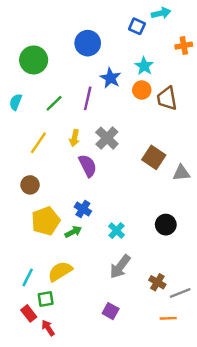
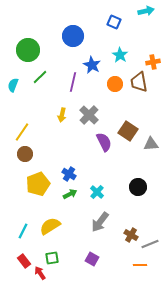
cyan arrow: (161, 13) -> (146, 11), moved
orange cross: (184, 46) -> (153, 62), moved
orange circle: (142, 90) -> (115, 84), moved
green line: (54, 103) -> (40, 77), moved
yellow line: (38, 143) -> (22, 132), moved
purple semicircle: (88, 166) -> (104, 142), moved
green arrow: (73, 232) -> (70, 194), moved
green square: (46, 299) -> (52, 258), moved

